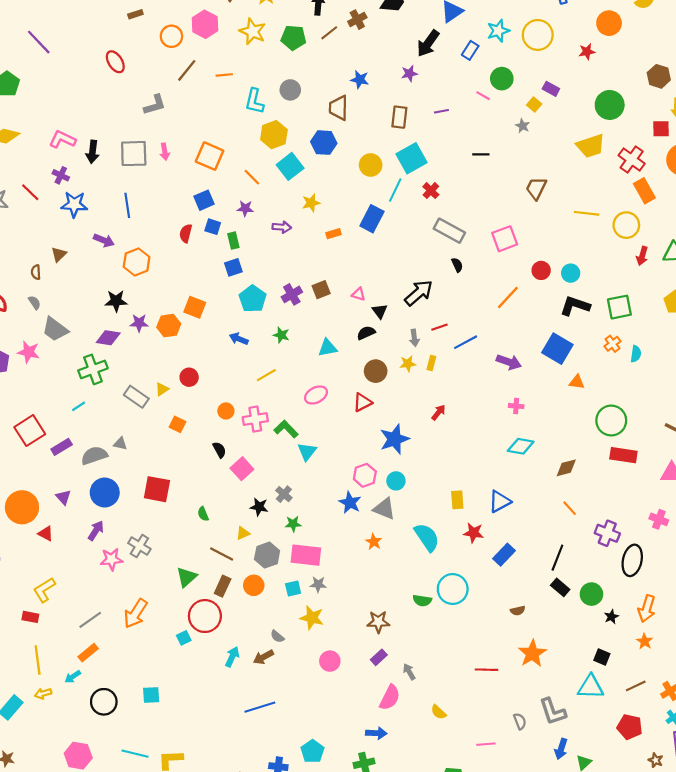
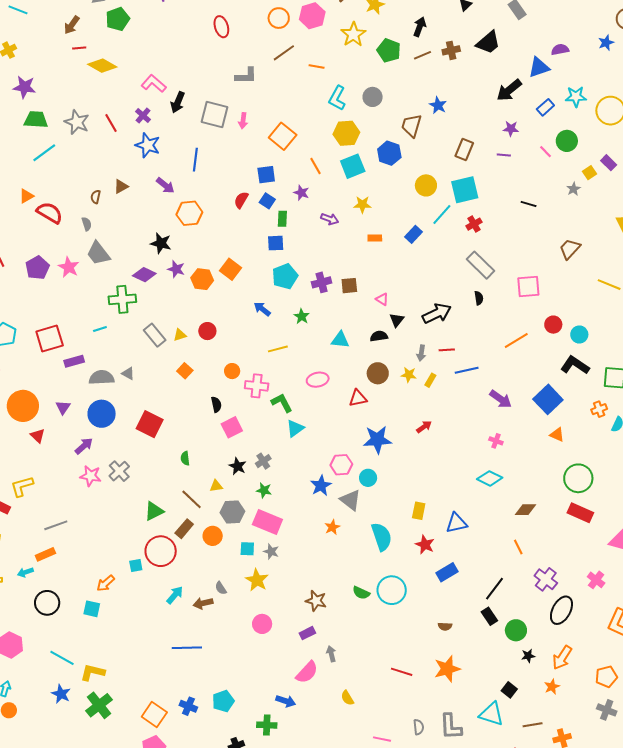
purple star: (409, 73) -> (511, 129), moved
blue rectangle: (372, 219) -> (413, 234), size x0.7
orange arrow: (136, 614) -> (106, 583), moved, size x0.7

